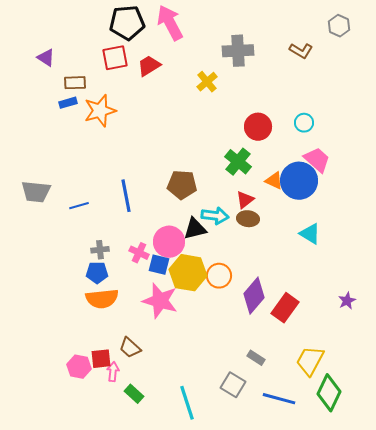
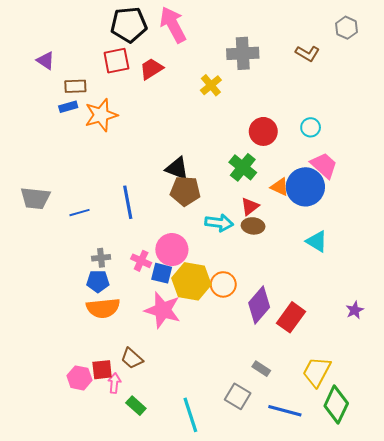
black triangle: (195, 229) -> (177, 168), moved, turned 35

